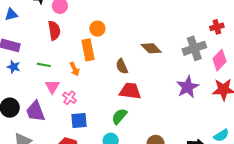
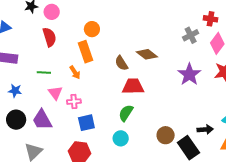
red cross: (217, 27) -> (211, 19), moved, turned 32
brown diamond: (151, 48) -> (147, 54), moved
gray cross: (194, 48) -> (191, 35), size x0.7
blue star: (14, 67) -> (15, 91), moved
pink cross: (70, 98) -> (74, 102), turned -32

